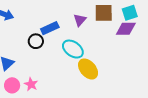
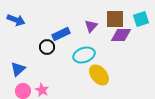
purple diamond: (126, 29) -> (121, 35), moved
cyan ellipse: (73, 49) -> (84, 55), turned -55

